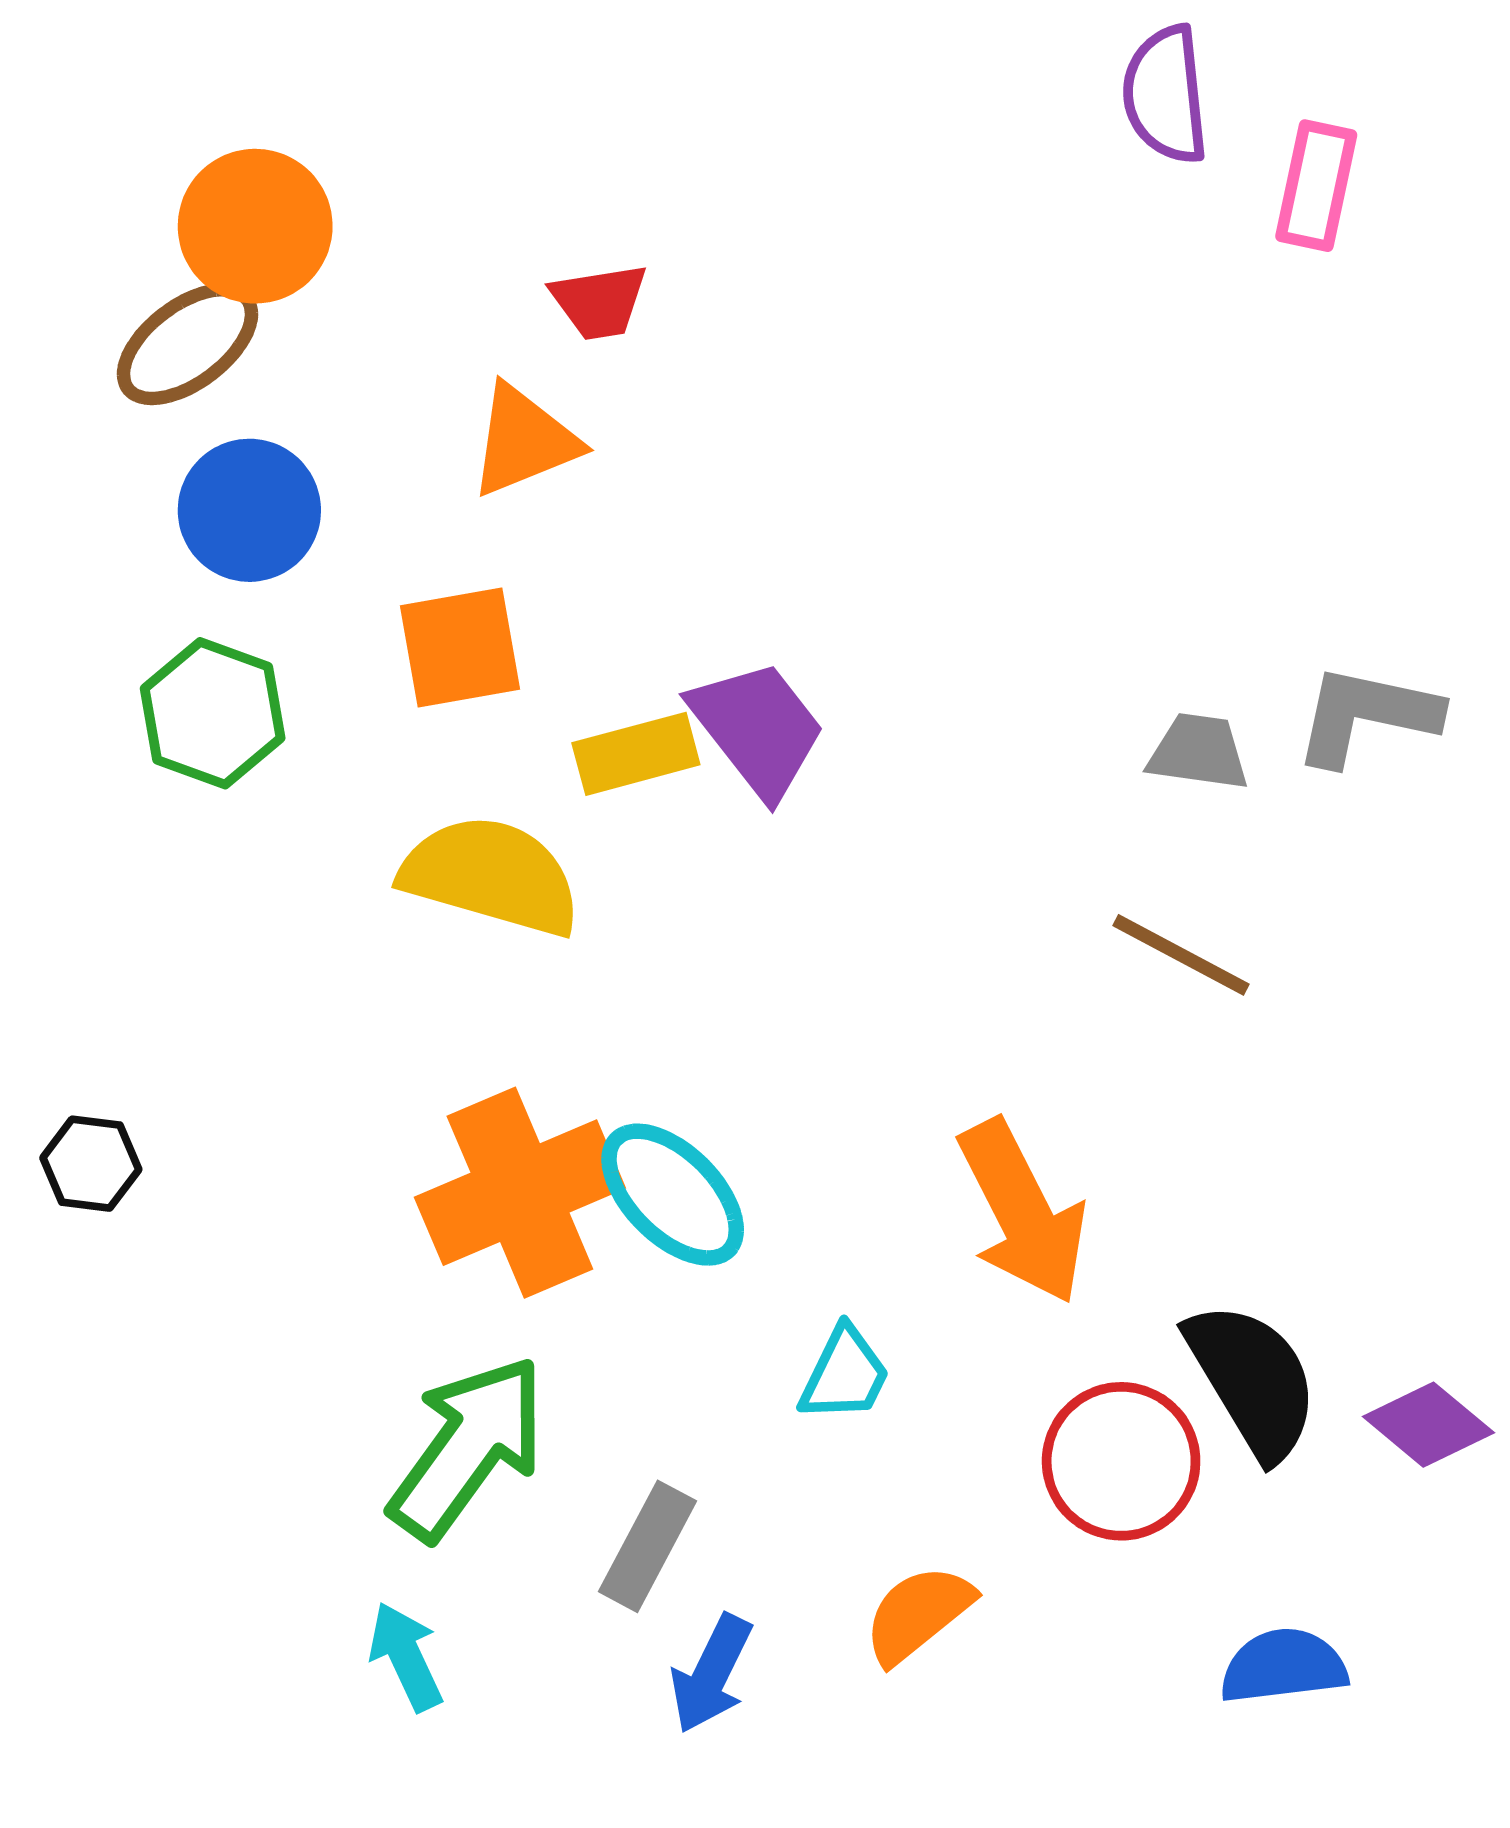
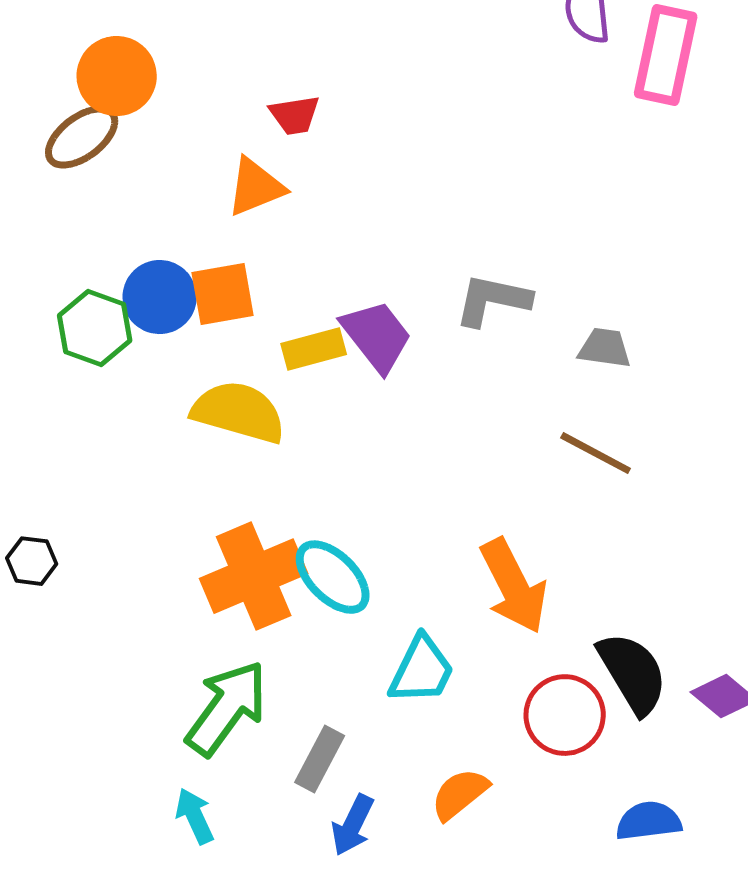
pink rectangle: (1316, 186) -> (666, 55), size x1.5
blue circle: (249, 510) -> (160, 297), moved
gray L-shape: (1367, 715) -> (493, 300), moved
cyan trapezoid: (845, 1374) -> (422, 670), size x1.4

